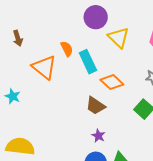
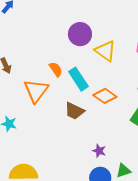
orange triangle: (44, 67) -> (36, 91), turned 36
brown trapezoid: (96, 106) -> (74, 111), moved

